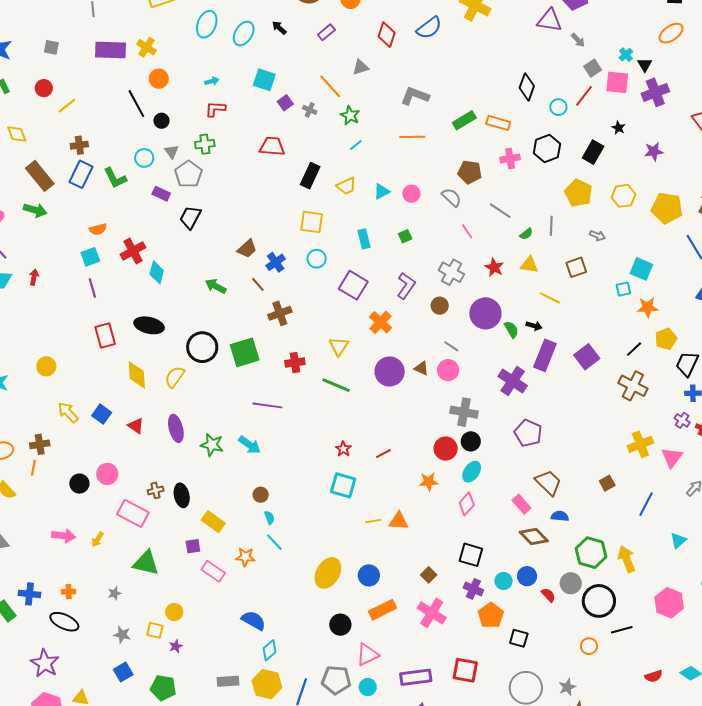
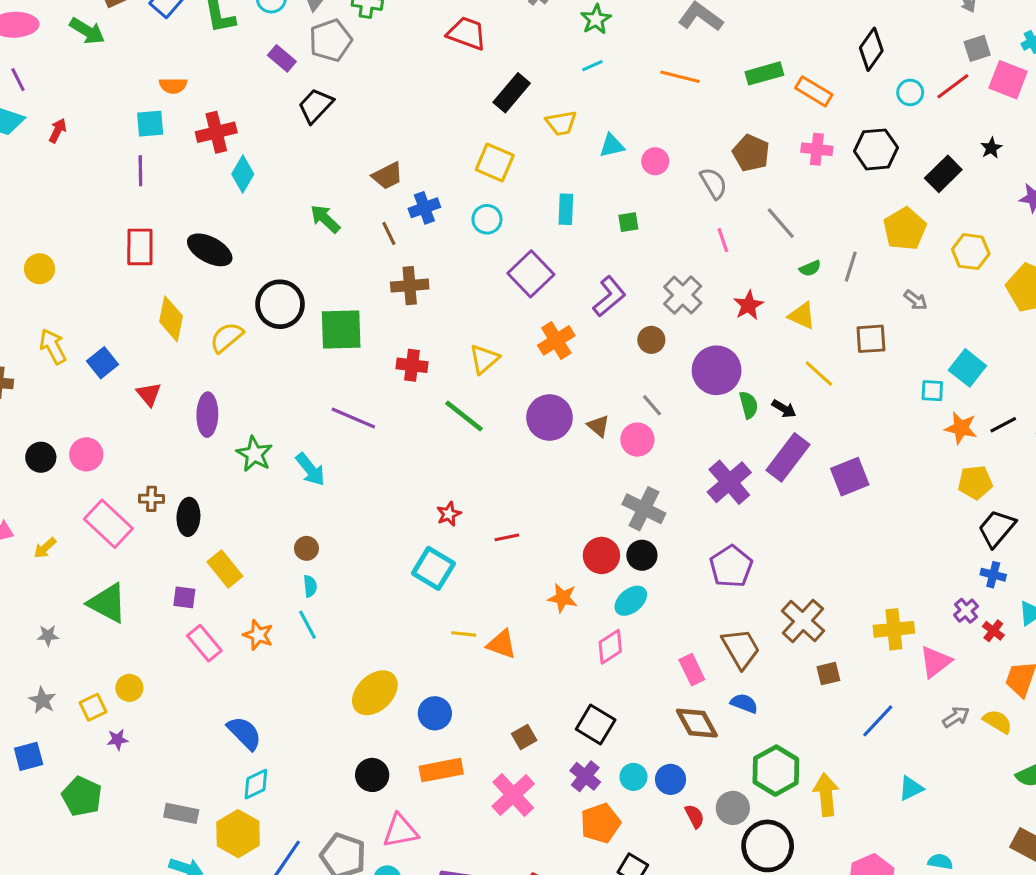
black line: (634, 349) -> (1003, 425), moved
brown cross: (633, 386) -> (803, 621), moved
yellow square: (155, 630) -> (93, 707), turned 36

